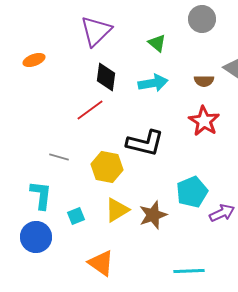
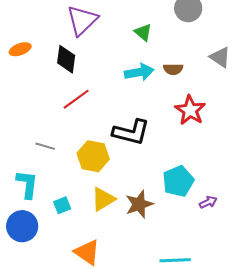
black diamond: (106, 77) -> (66, 59), moved
brown semicircle: (204, 81) -> (173, 69), moved
purple arrow: (222, 213) -> (208, 202), size x0.7

